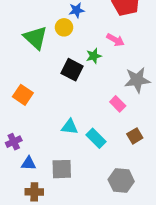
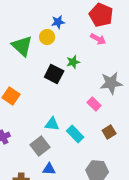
pink arrow: (115, 40) -> (98, 39), moved
blue triangle: (29, 163) -> (49, 169), moved
gray square: (62, 169) -> (40, 146), moved, turned -36

